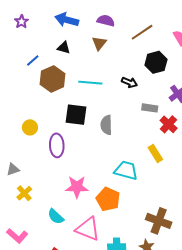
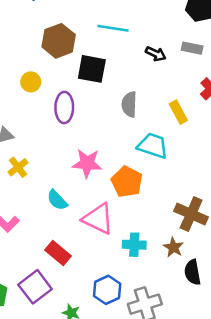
brown hexagon: (52, 79) -> (59, 41), moved
black arrow: (129, 82) -> (156, 54), moved
gray rectangle: (150, 108) -> (192, 48), moved
gray semicircle: (106, 125) -> (129, 104), moved
yellow rectangle: (155, 153) -> (178, 112), moved

